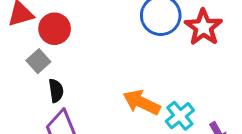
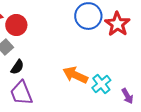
black semicircle: (56, 91) -> (17, 67), turned 42

